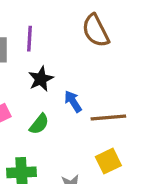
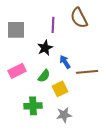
purple line: (30, 39) -> (53, 25), moved
yellow square: (108, 161) -> (60, 89), moved

